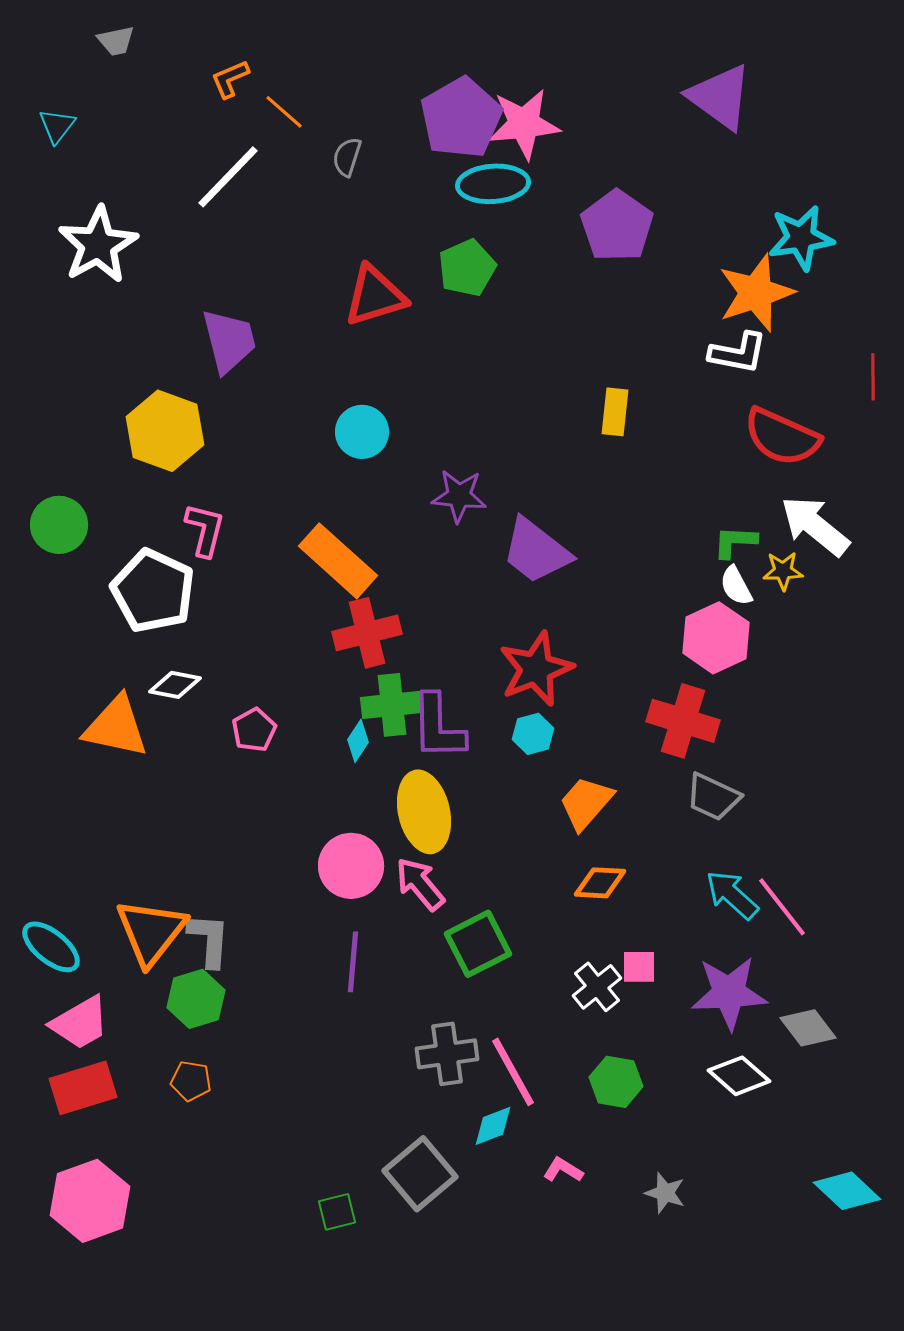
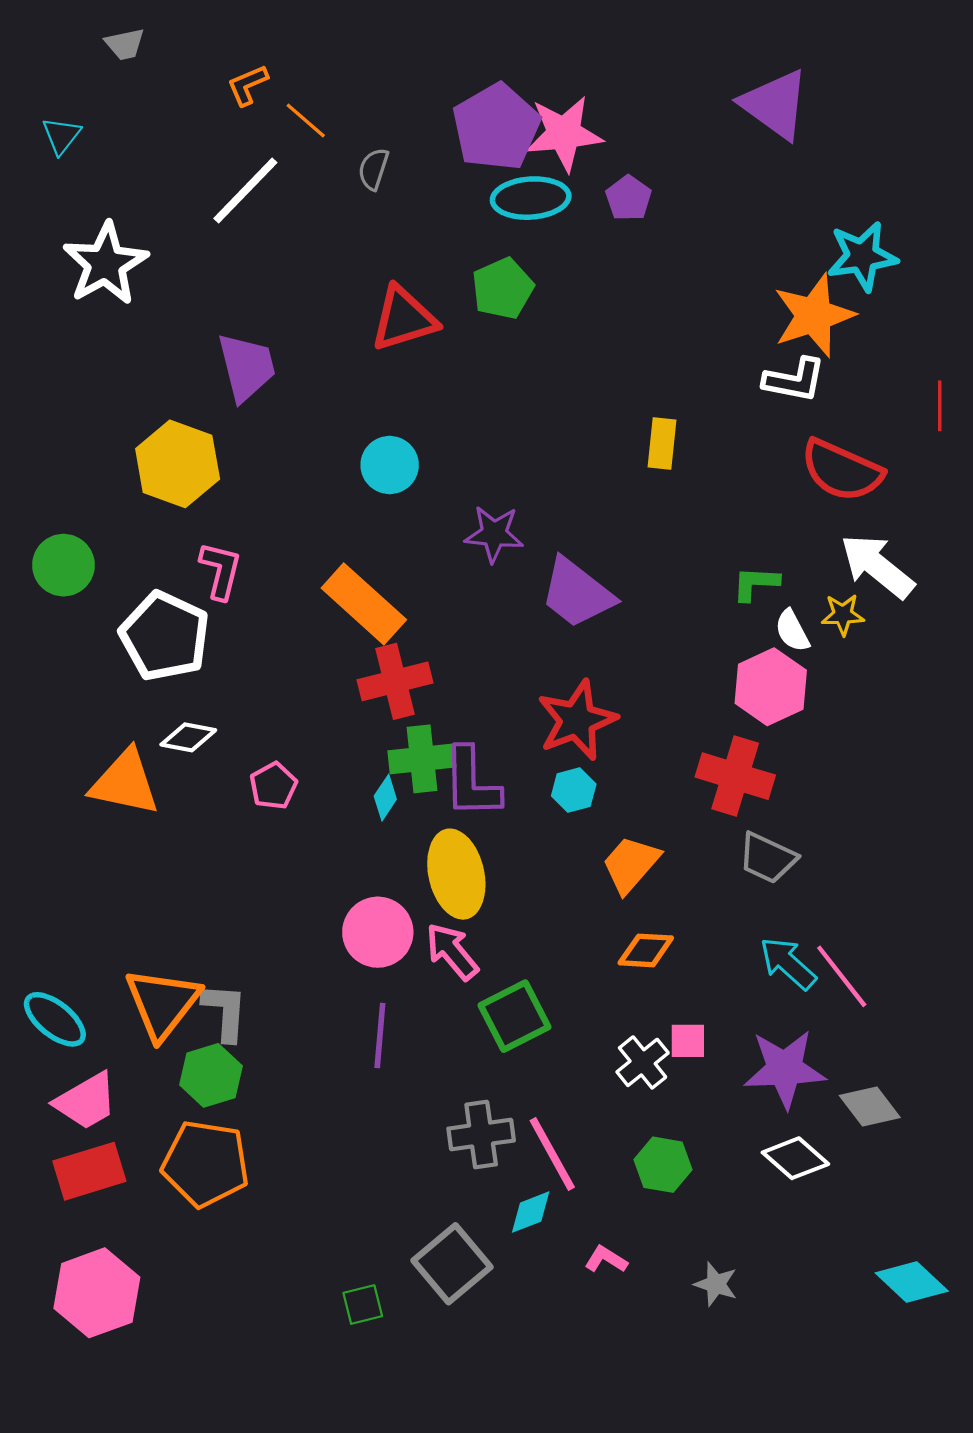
purple pentagon: (617, 226) -> (629, 198), moved, size x0.6
green L-shape: (735, 542) -> (756, 583), moved
orange pentagon: (191, 1081) -> (206, 1164), size x2.0

